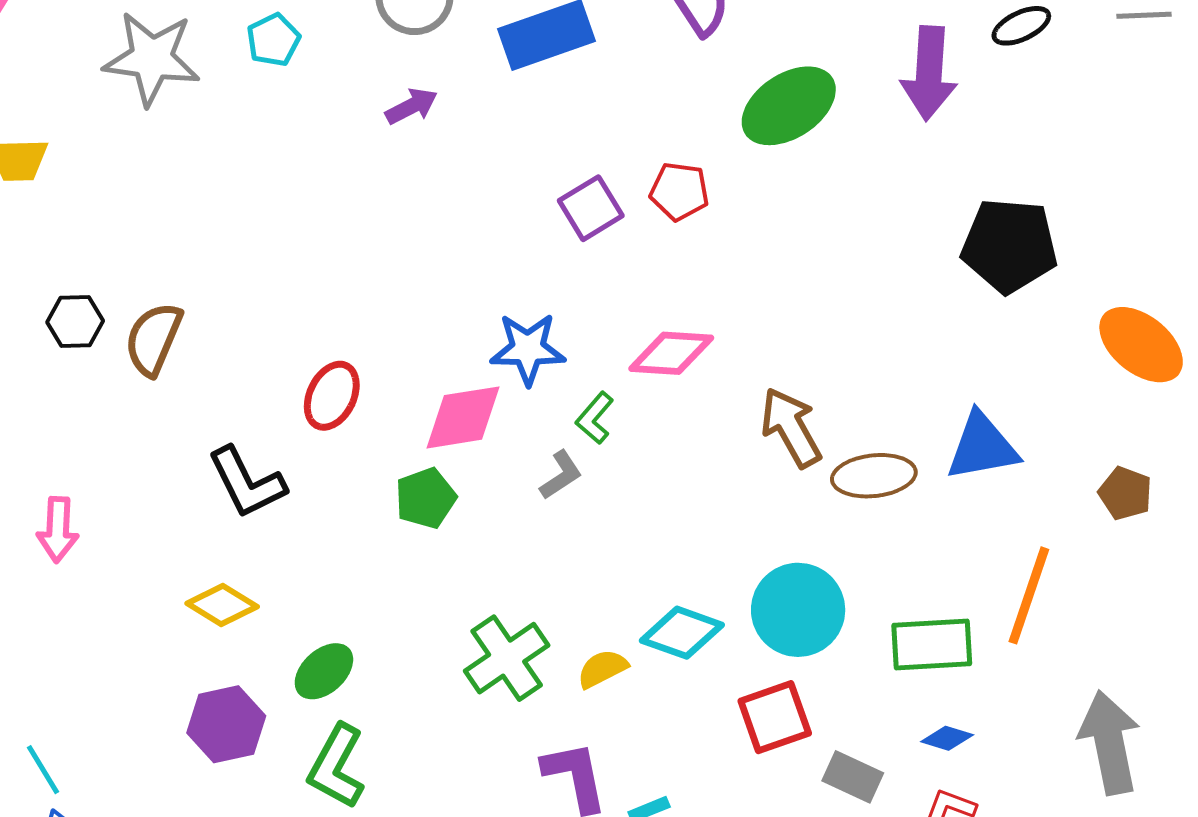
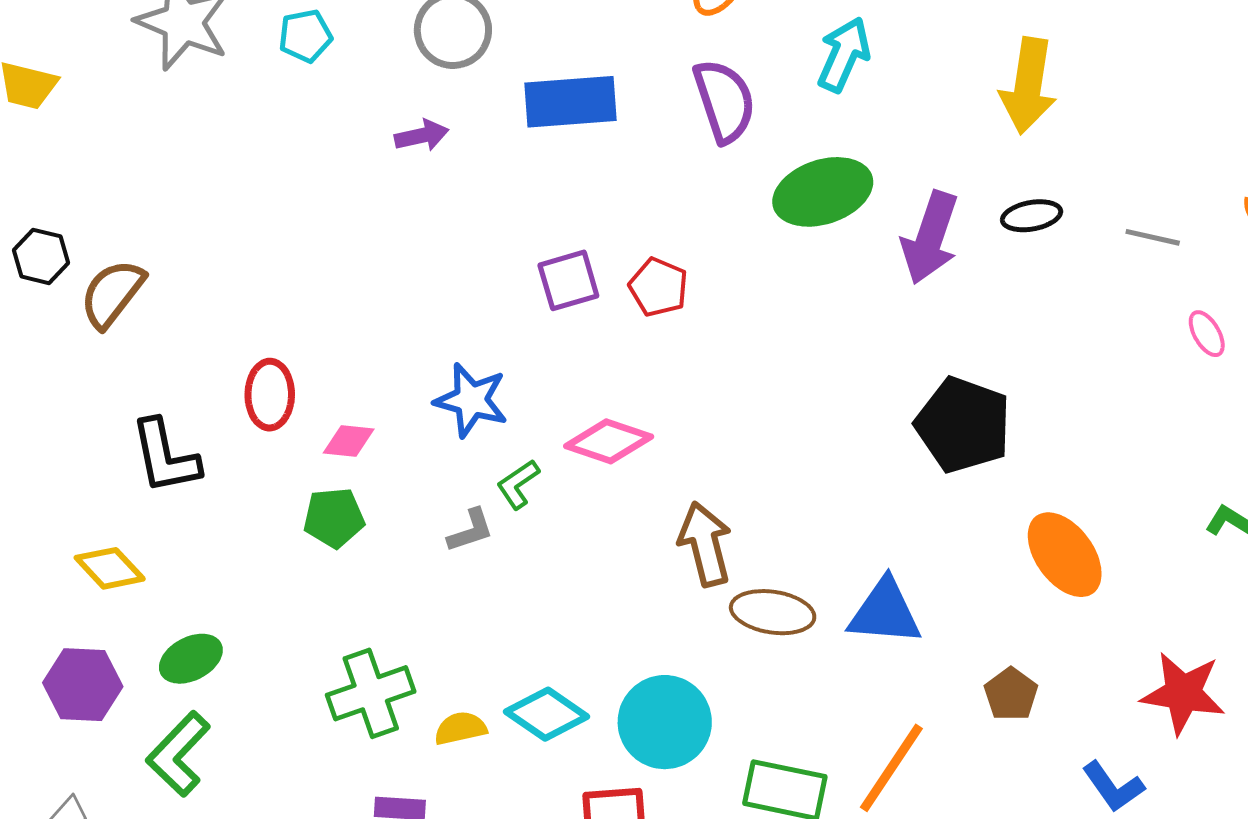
green ellipse: (789, 106) -> (823, 192), moved
red ellipse: (332, 396) -> (270, 395), turned -40
pink diamond: (463, 417) -> (349, 441), moved, size x0.6

